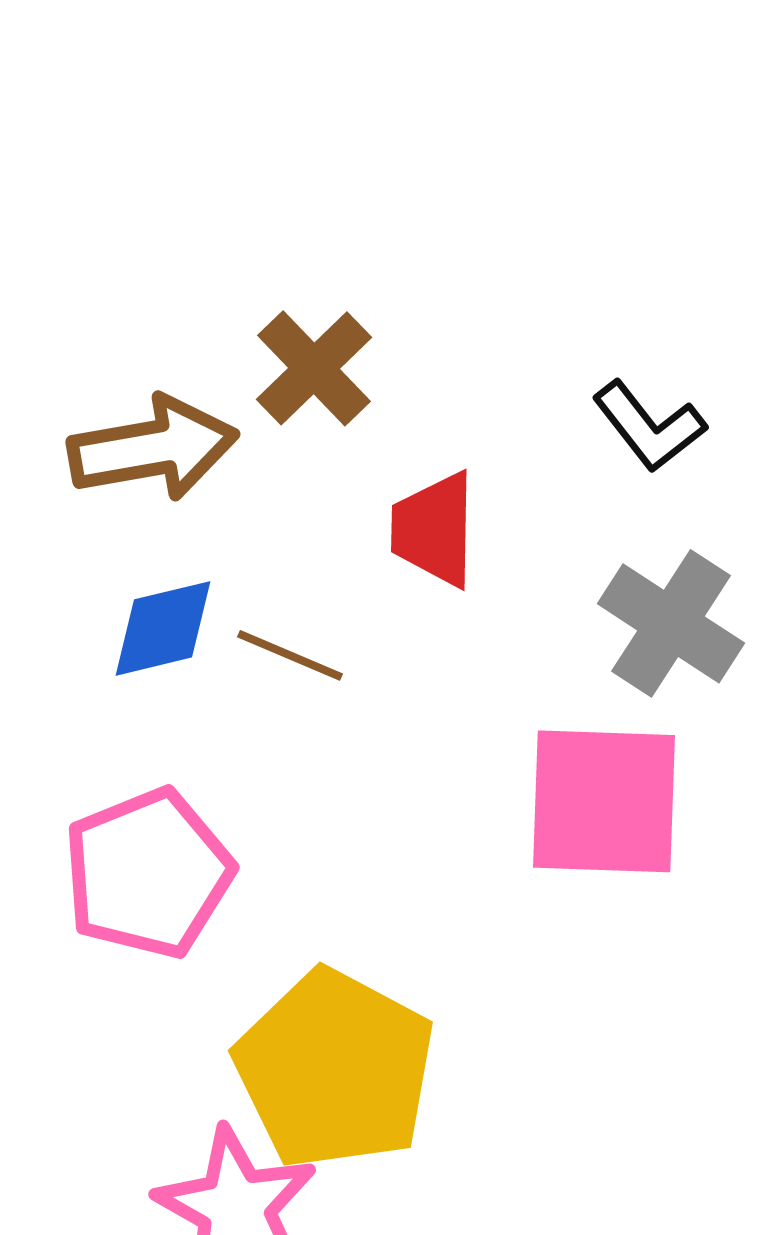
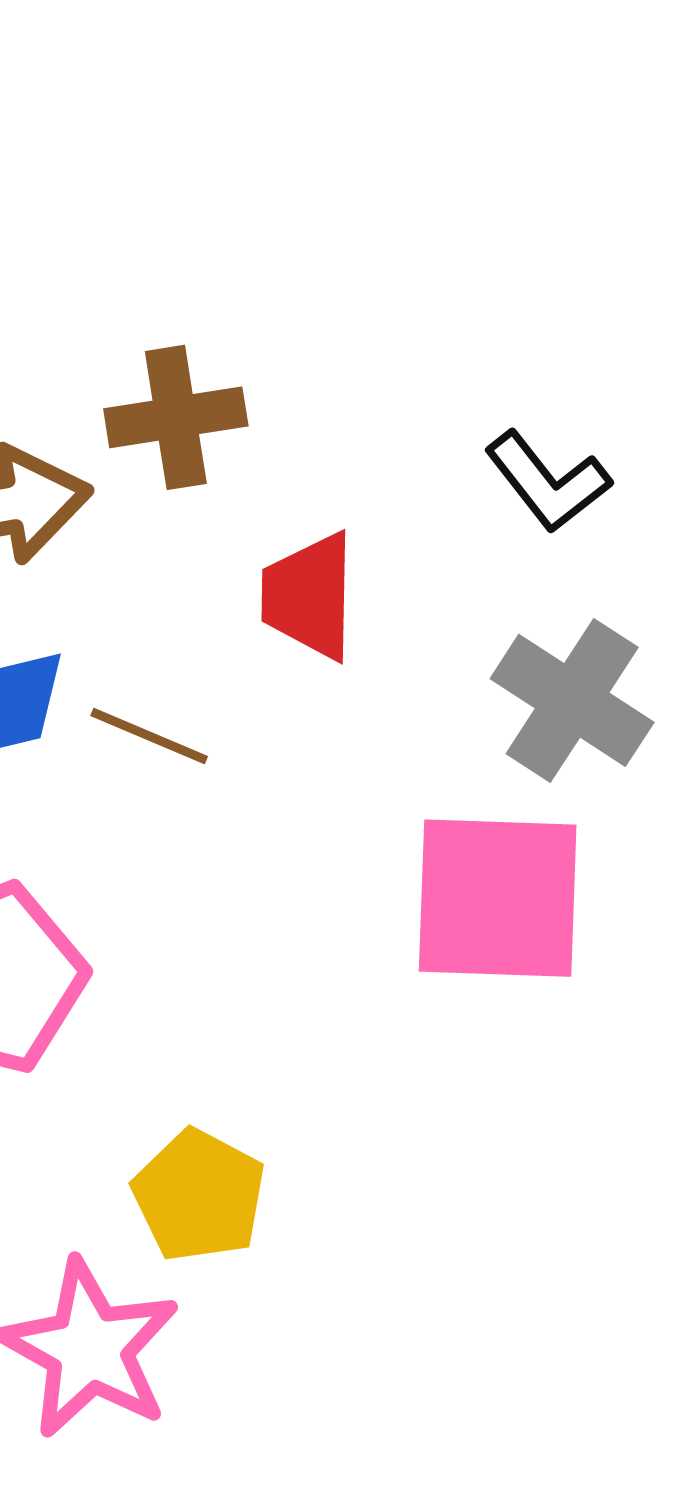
brown cross: (314, 368) -> (176, 417), turned 35
yellow pentagon: (335, 1069) -> (199, 1196), size x0.6

